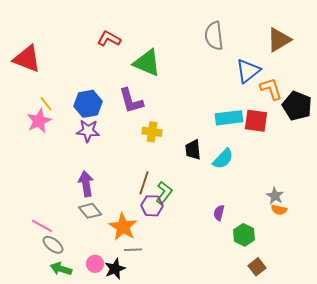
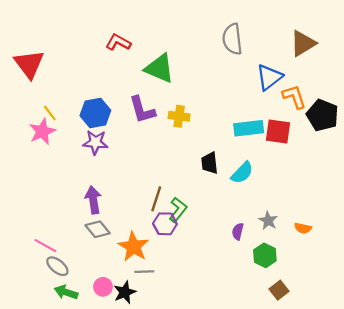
red triangle: (27, 59) -> (29, 64), turned 32
yellow cross: (152, 132) -> (179, 116), moved
gray star: (275, 196) -> (268, 221), moved

